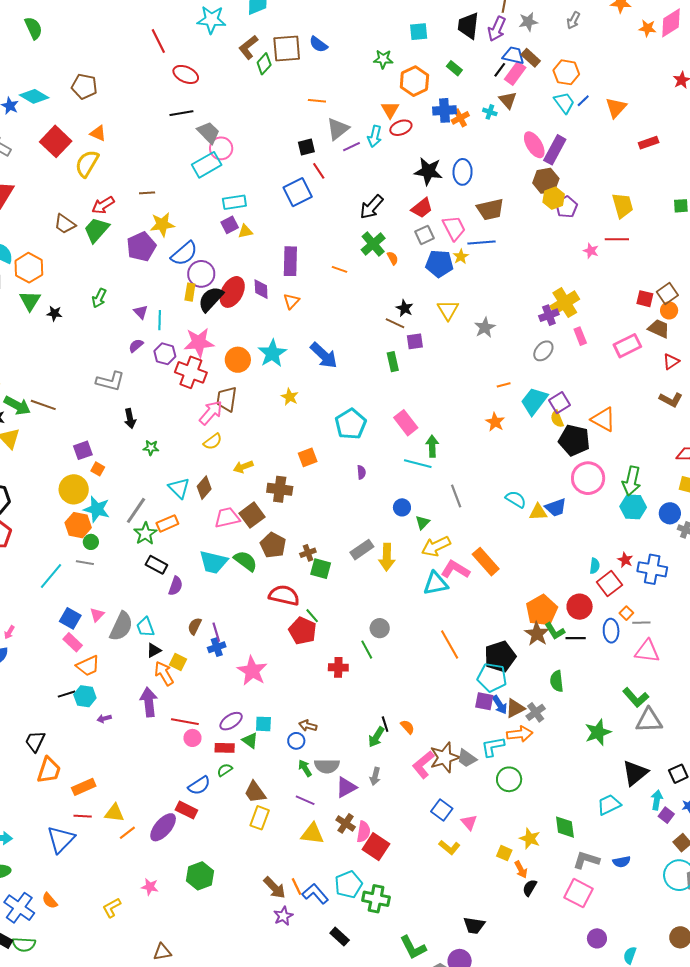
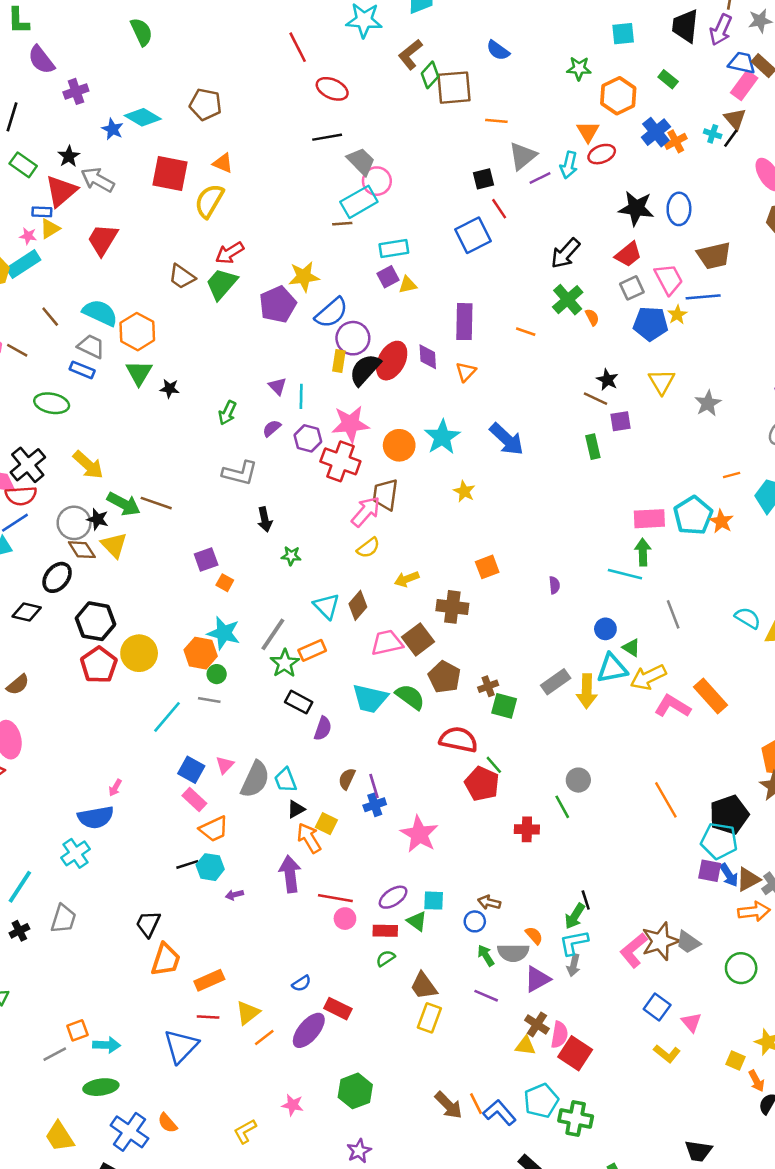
brown square: (287, 48) -> (454, 88), moved
black line: (500, 70) -> (731, 138), moved
blue cross: (444, 110) -> (656, 132), turned -35
red square: (56, 141) -> (170, 174), turned -32
brown line: (147, 193) -> (342, 224), moved
green arrow: (99, 298) -> (227, 413), moved
pink rectangle: (406, 423) -> (649, 519), moved, turned -55
cyan pentagon: (351, 424) -> (693, 515), moved
yellow circle: (74, 489) -> (139, 653), moved
green triangle: (423, 522) -> (631, 648), turned -42
cyan triangle: (436, 584) -> (612, 668), moved
orange semicircle: (407, 727) -> (534, 935), moved
cyan L-shape: (493, 747) -> (574, 943), moved
blue semicircle: (199, 786) -> (301, 983), moved, size x0.7
yellow triangle: (114, 813) -> (248, 1013), turned -45
yellow triangle: (312, 834) -> (525, 1046), moved, size x0.7
purple star: (283, 916) -> (359, 1151), moved

